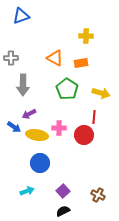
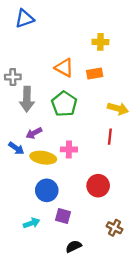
gray cross: (11, 58) -> (13, 77), moved
green pentagon: (67, 89) -> (64, 104), moved
red circle: (84, 135) -> (98, 186), moved
purple square: (63, 191) -> (63, 216), moved, turned -32

